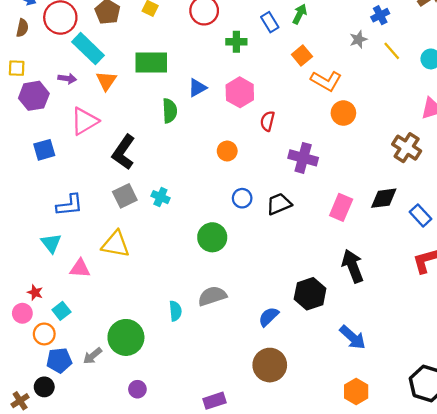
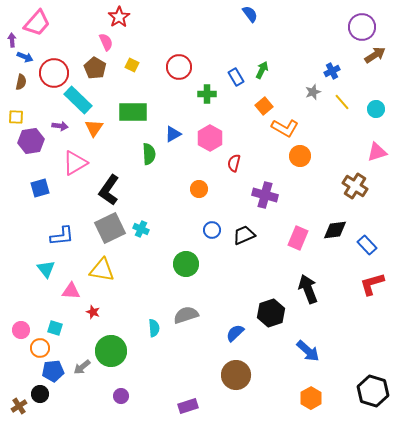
gray square: (125, 196) -> (110, 228), size x1.4
red star: (35, 293) -> (93, 312), moved
cyan square: (61, 311) -> (55, 328), turned -35

